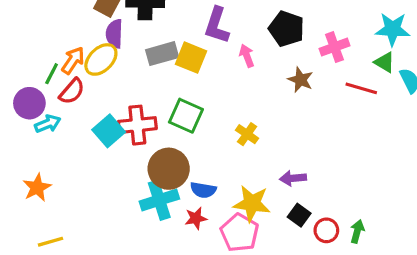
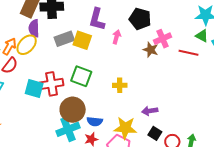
pink cross: (335, 47) -> (163, 39), moved
pink arrow: (247, 56) -> (117, 37), turned 40
cyan square: (109, 131) -> (34, 88), turned -30
yellow cross: (247, 134) -> (120, 85), turned -32

